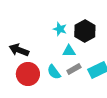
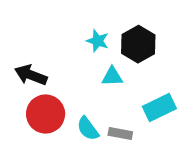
gray rectangle: (74, 69) -> (120, 134), moved, turned 40
cyan semicircle: (54, 72) -> (88, 129), moved

